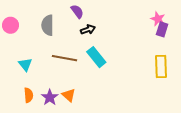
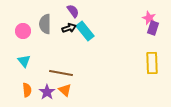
pink circle: (10, 25) -> (23, 31), moved
black arrow: (88, 29) -> (69, 28), moved
cyan rectangle: (96, 57) -> (85, 31), moved
brown line: (65, 58) -> (61, 73), moved

